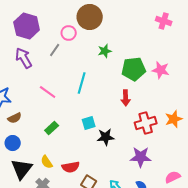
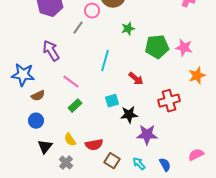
purple arrow: (24, 58) -> (51, 51), moved
pink line: (48, 92) -> (71, 82), moved
red arrow: (126, 98) -> (136, 79), moved, turned -49
orange star: (174, 119) -> (197, 76), moved
purple star: (141, 157) -> (147, 135), moved
black triangle: (22, 169) -> (45, 147), size x0.7

